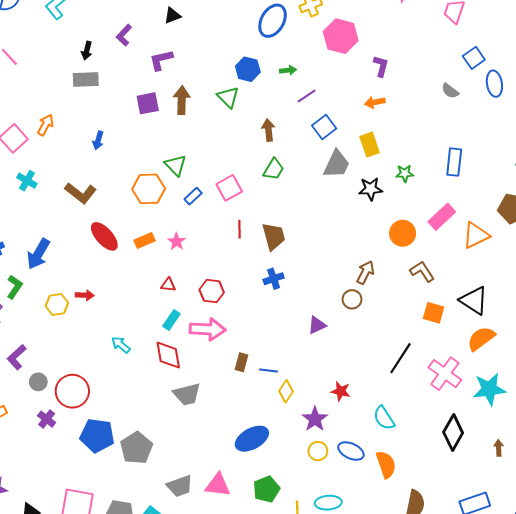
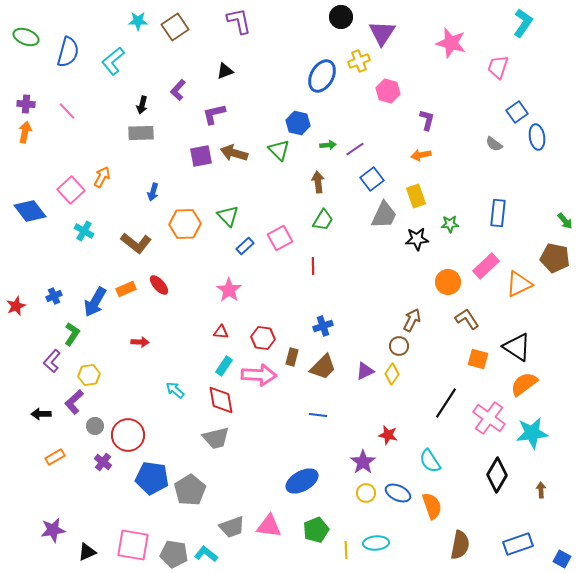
pink hexagon: (341, 36) -> (388, 91), size x0.7
green arrow: (288, 70) -> (328, 145), moved
brown arrow: (182, 100) -> (234, 153), turned -76
orange hexagon: (149, 189) -> (185, 224), moved
red line: (240, 229) -> (313, 266), moved
red ellipse: (104, 236) -> (159, 285), size x0.7
brown trapezoid: (274, 236) -> (323, 367), moved, turned 60
orange rectangle: (145, 241) -> (126, 289), moved
pink star: (177, 242) -> (229, 290), size x1.4
yellow hexagon: (57, 304) -> (89, 375), moved
brown rectangle: (242, 362) -> (292, 357), moved
yellow diamond: (286, 391) -> (392, 374), moved
gray trapezoid: (187, 394) -> (216, 438), moved

